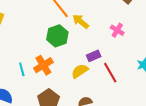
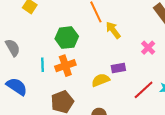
green hexagon: (57, 36) -> (67, 38), moved
red line: (110, 73) -> (144, 90), moved, turned 65

